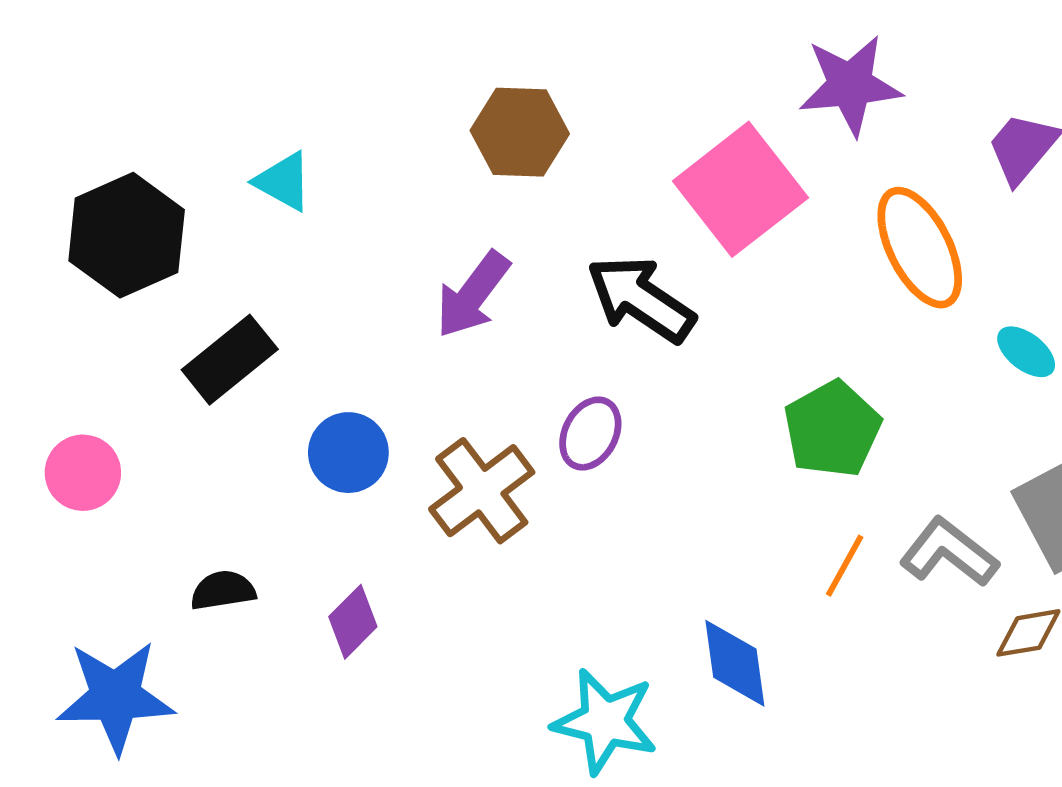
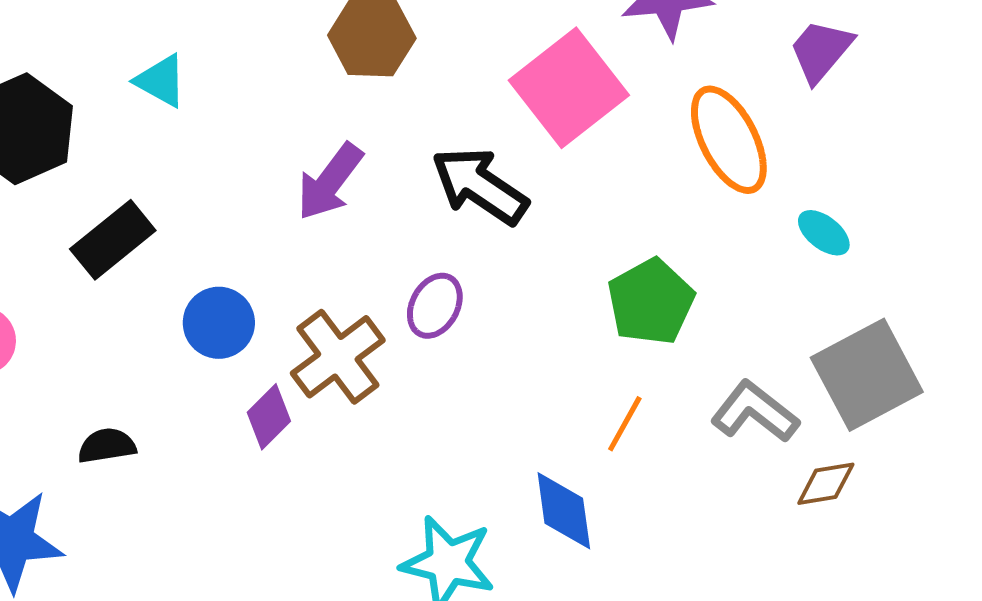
orange line: (845, 566) -> (625, 424), moved
purple diamond: (353, 622) -> (269, 417), moved

